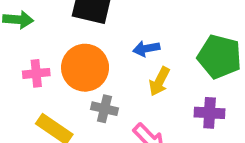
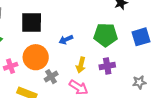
yellow arrow: (159, 81) -> (81, 65), moved
gray cross: (105, 109) -> (51, 77), turned -32

